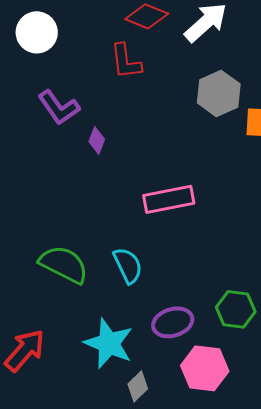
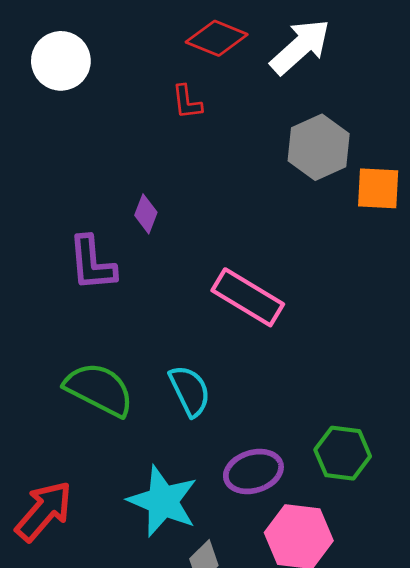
red L-shape: (126, 61) -> (187, 102), size x0.7
purple L-shape: (59, 107) -> (92, 263), moved, turned 30
pink rectangle: (169, 199) -> (248, 297), turned 42

